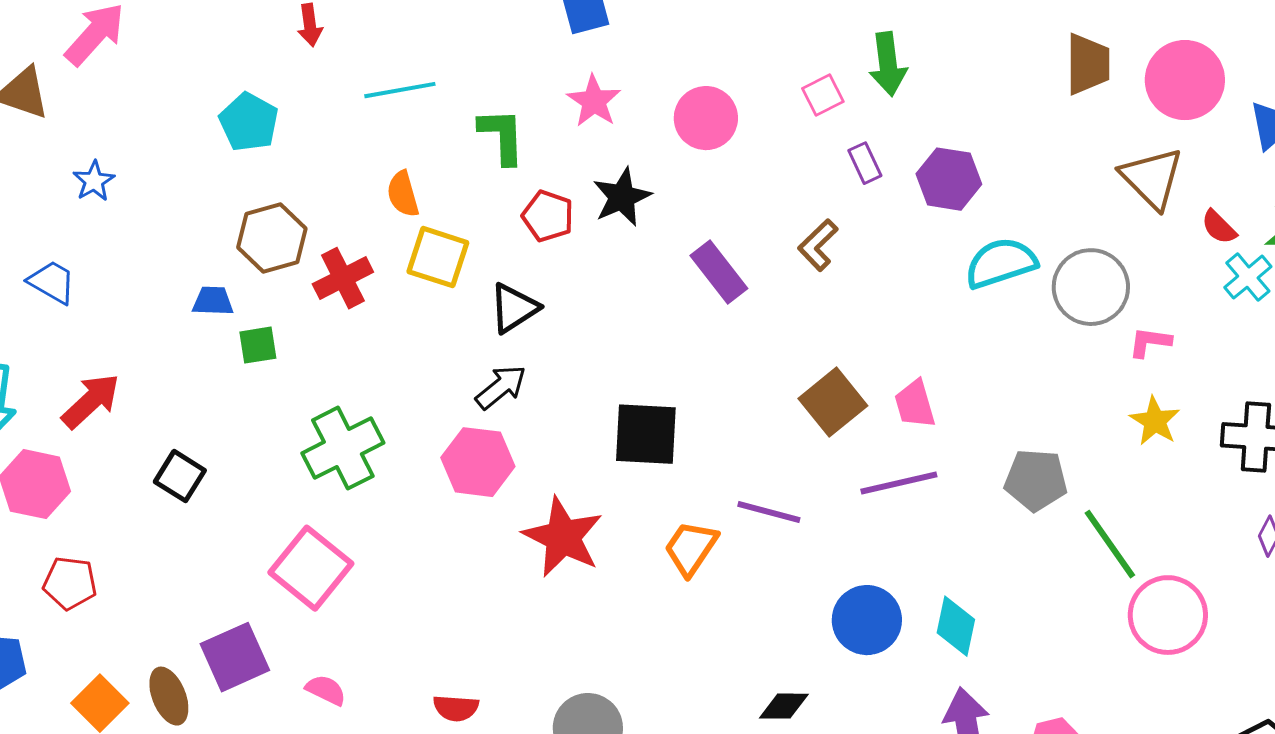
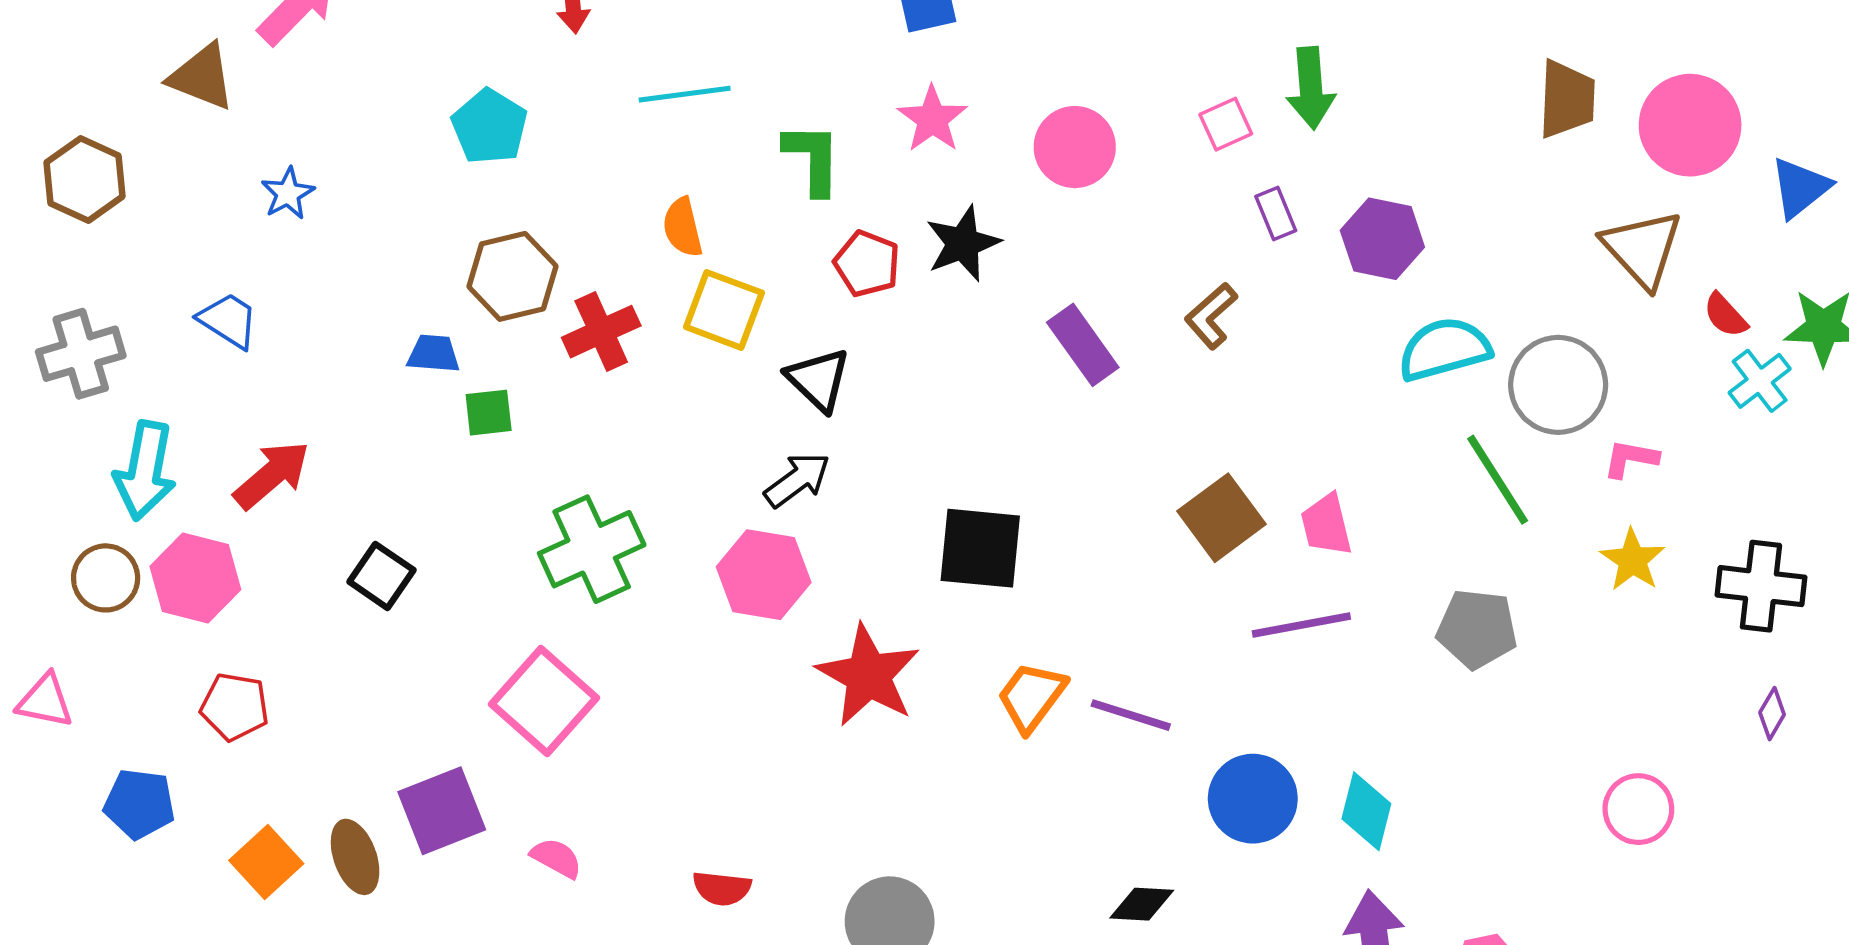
black triangle: (514, 308) -> (818, 380), turned -46
purple line: (769, 512) -> (1131, 715), moved
green line: (1110, 544) -> (1498, 480), moved
pink circle: (1168, 615) -> (1638, 809), size x0.7

